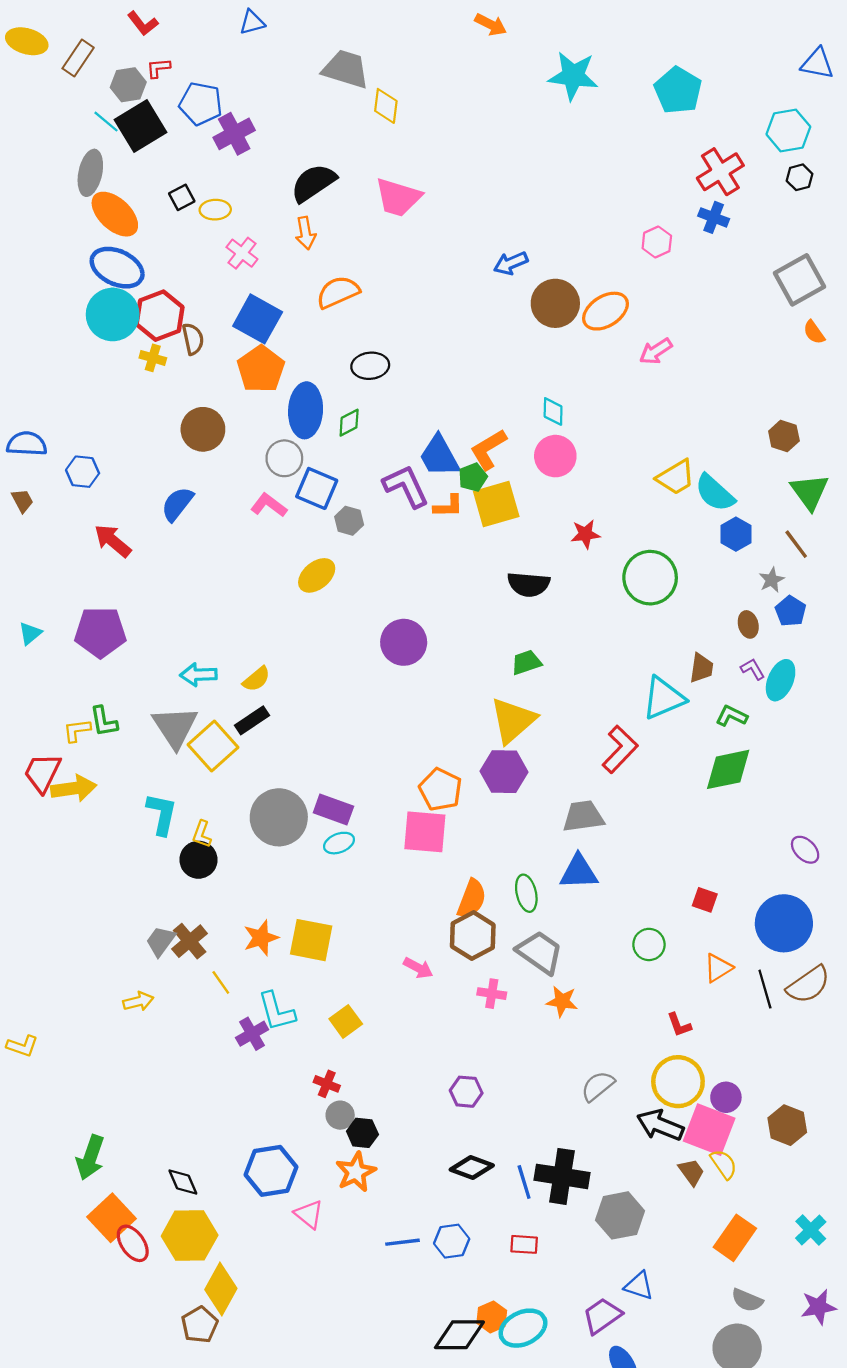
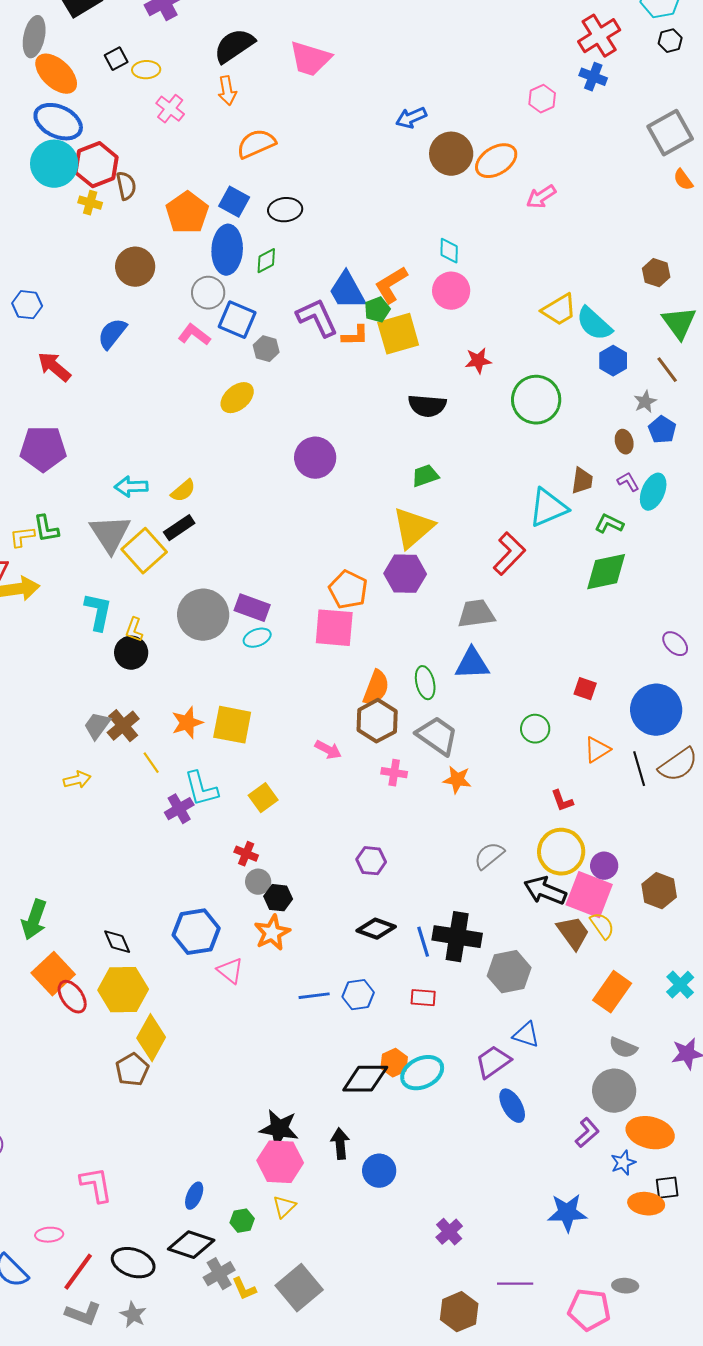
blue square: (258, 319) -> (234, 202), moved, size x0.7
brown trapezoid: (691, 1172) -> (573, 933), size x1.4

